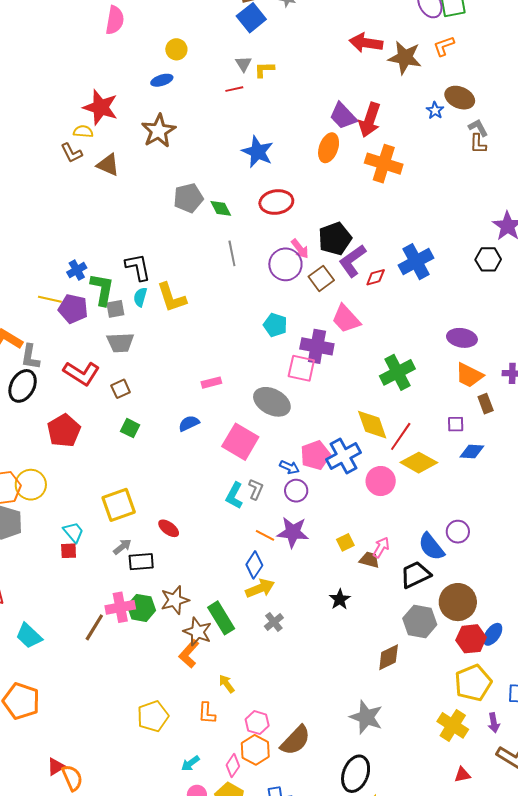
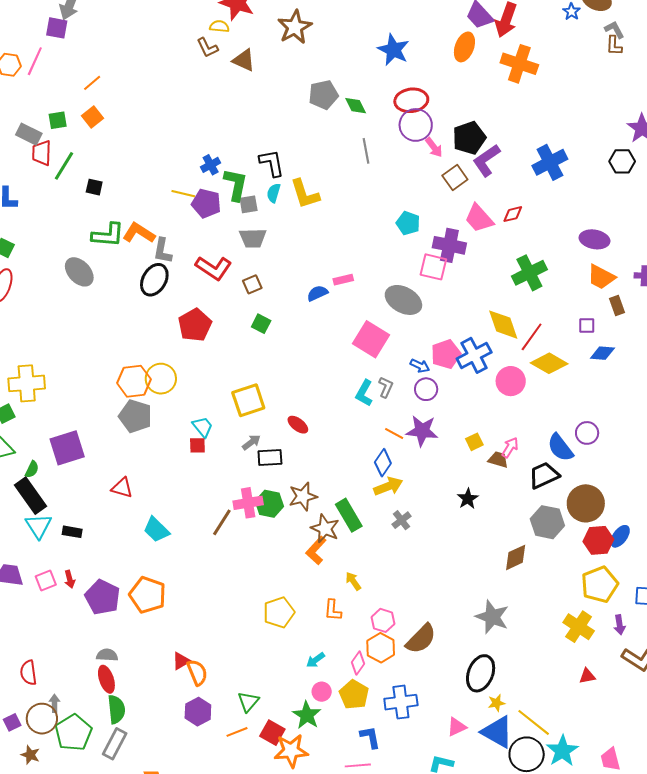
purple circle: (285, 264) -> (416, 125), moved
red diamond: (376, 277) -> (513, 214), moved
blue semicircle: (189, 423) -> (317, 293), moved

